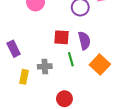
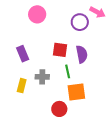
purple rectangle: (14, 49) -> (23, 54), moved
orange square: (100, 64) -> (76, 92), moved, turned 36

